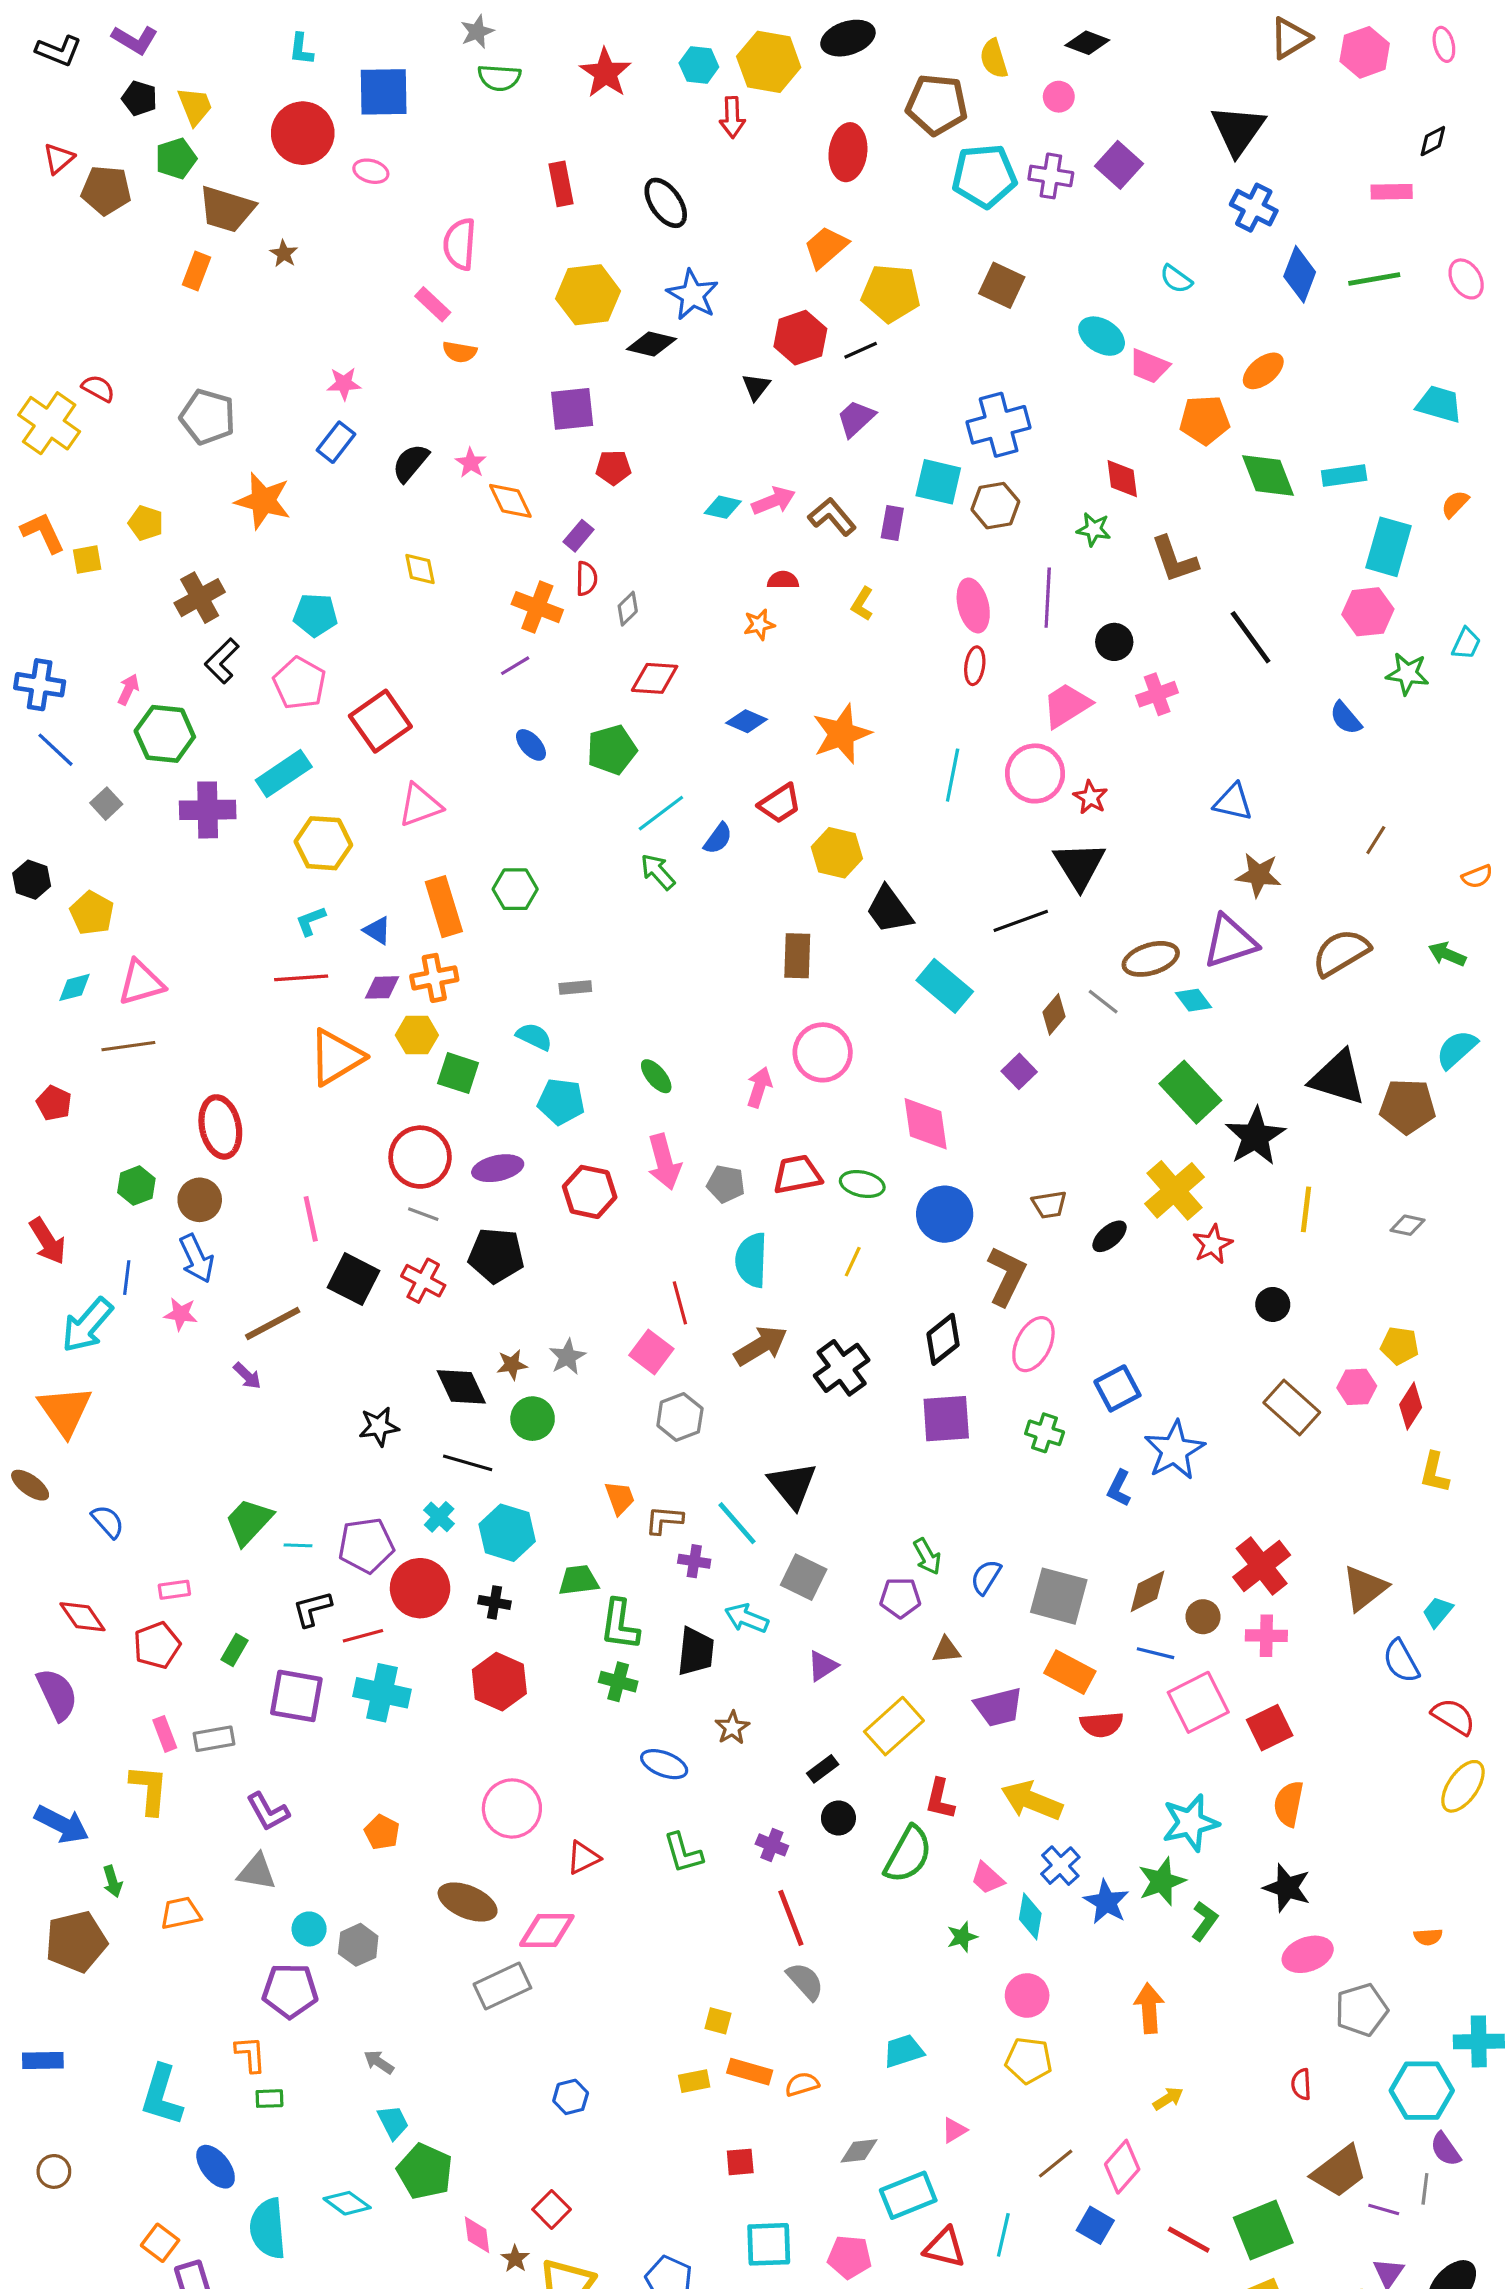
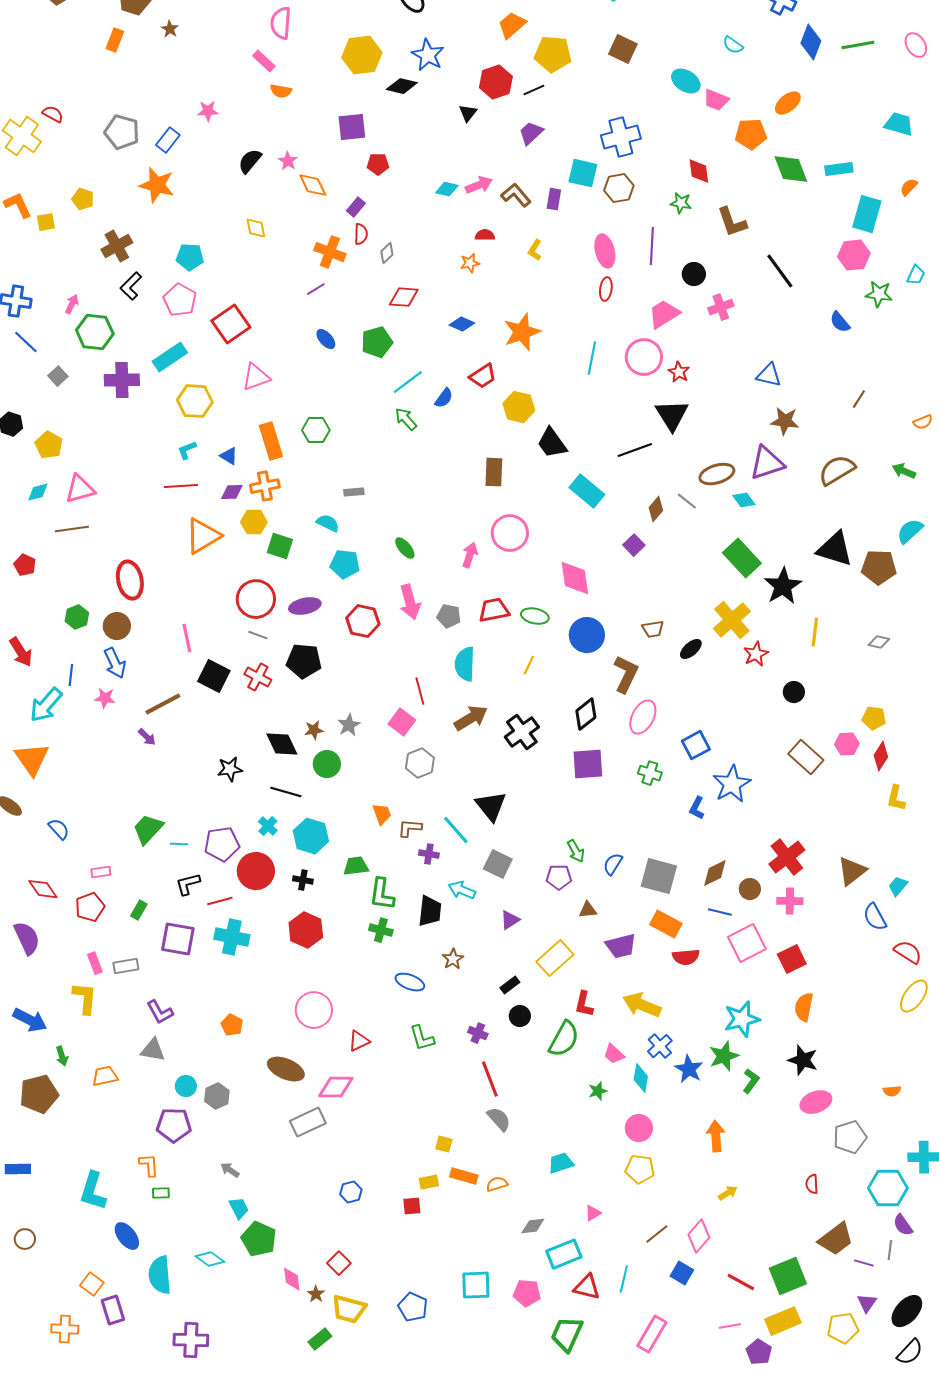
blue rectangle: (336, 442) -> (168, 140), moved
red square: (740, 2162) -> (412, 1206), moved

